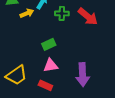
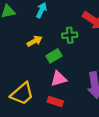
yellow arrow: (27, 13) -> (35, 41), moved
green cross: (62, 13) -> (70, 35), moved

